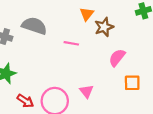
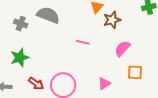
pink line: (71, 43) -> (83, 42), moved
pink triangle: (86, 91) -> (104, 84), moved, turned 32

